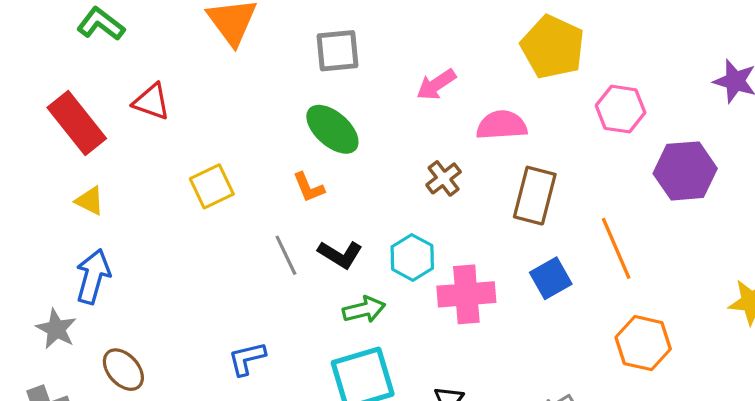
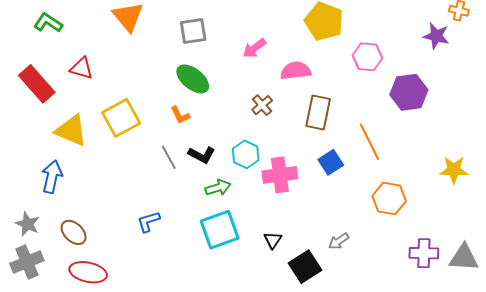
yellow square: (212, 186) -> (121, 118), size x1.4
yellow triangle: (90, 201) -> (71, 130), moved, size x1.8
gray star: (56, 329) -> (27, 224), moved

